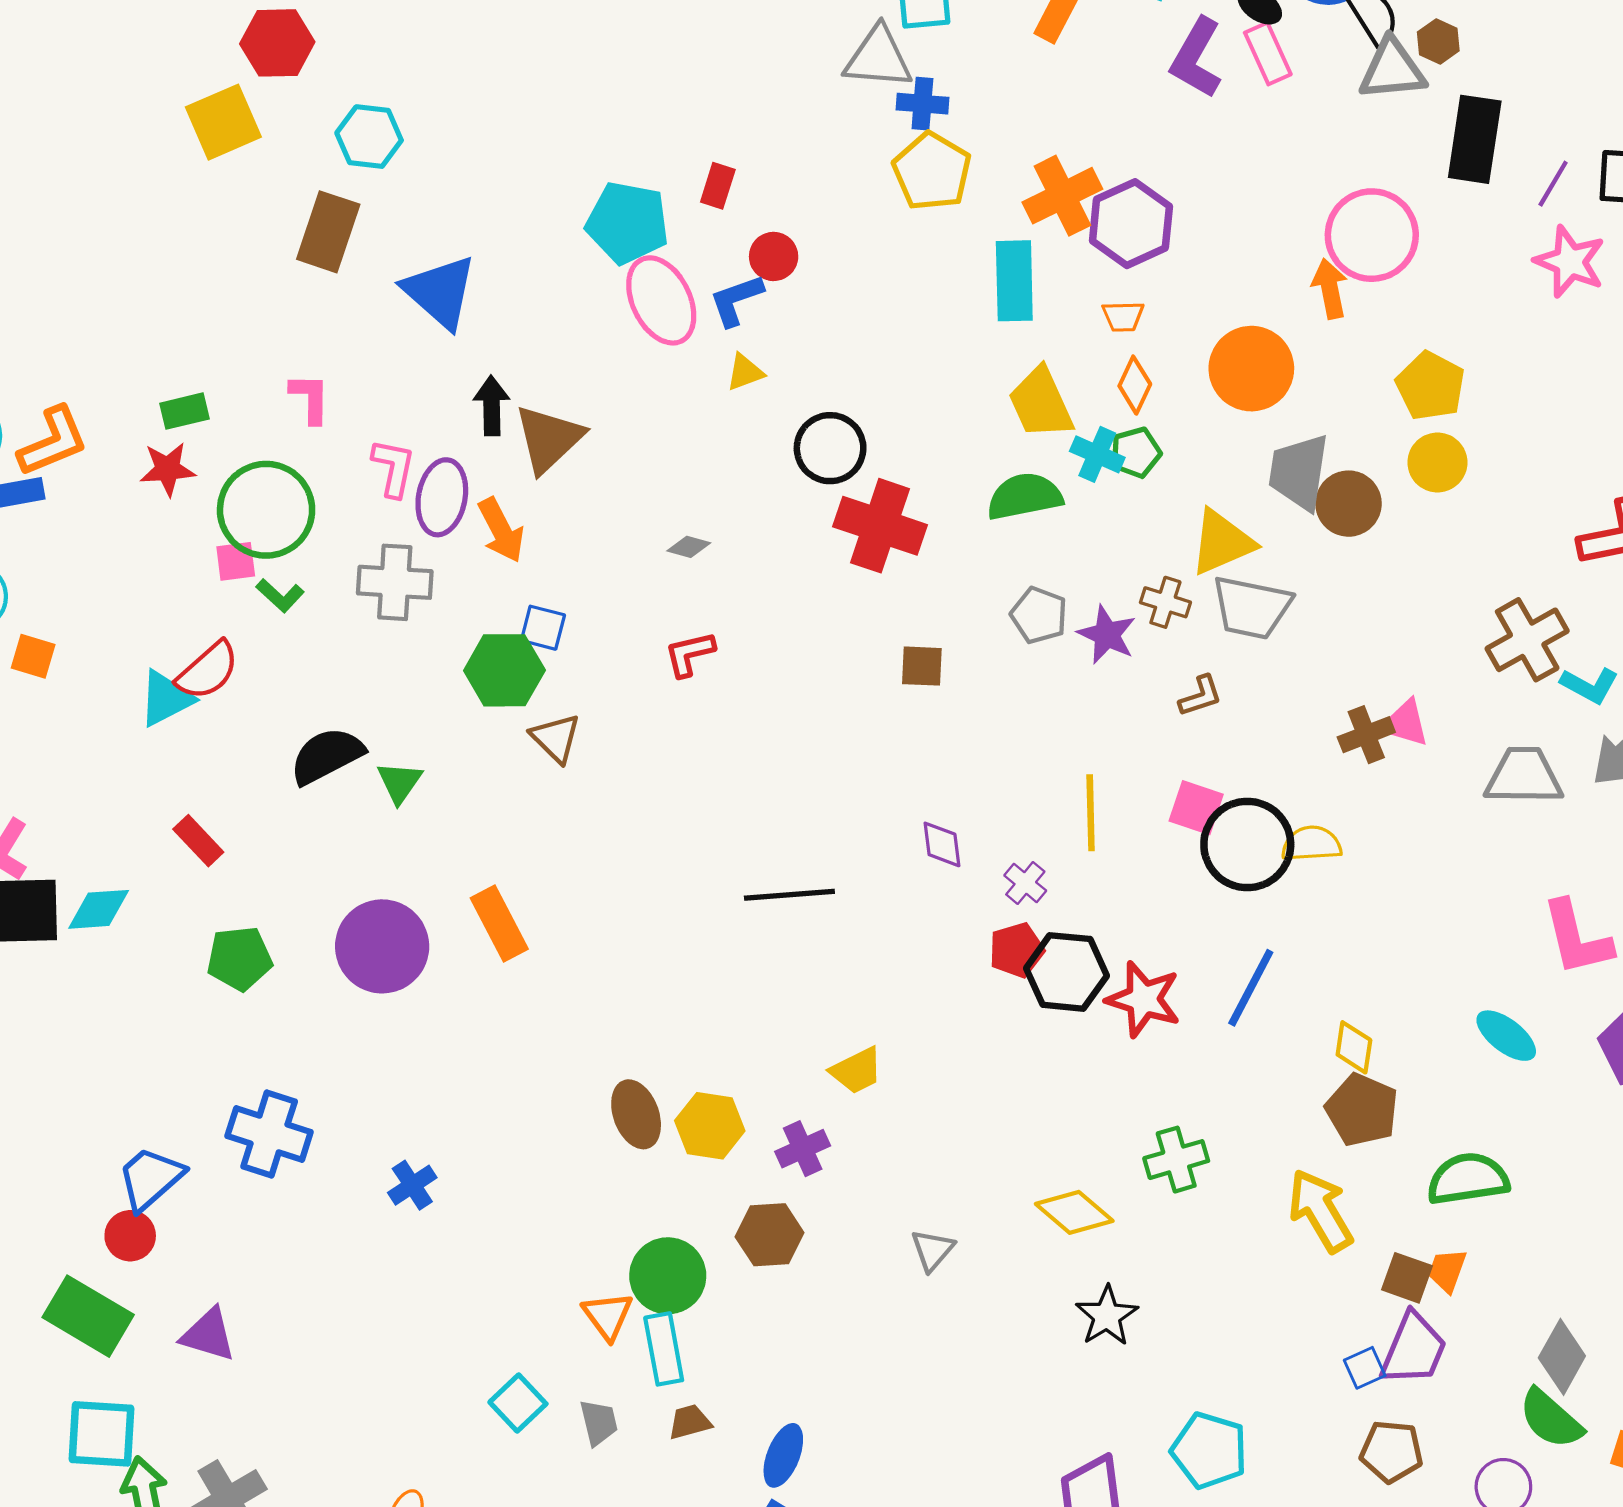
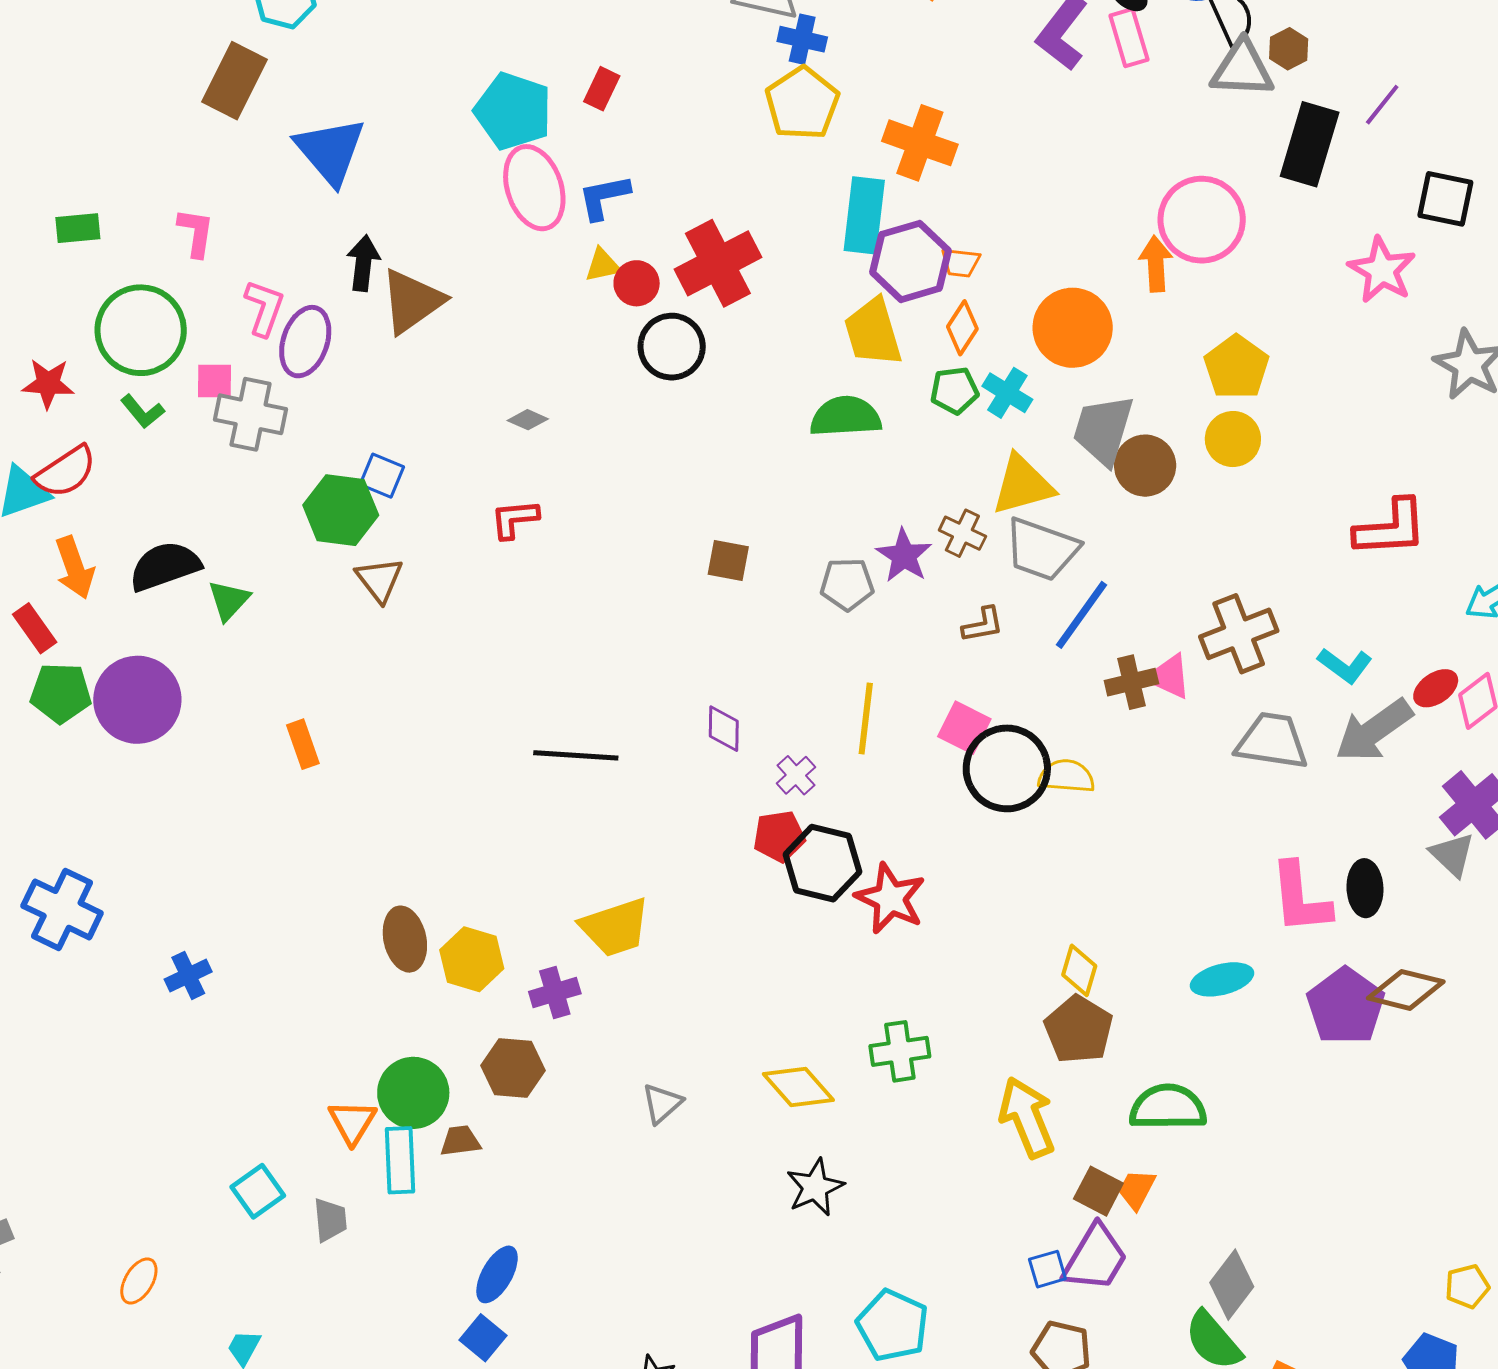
purple line: (1553, 184) -> (1382, 105), moved
orange cross: (1062, 196) -> (920, 143), turned 38
purple hexagon: (1131, 224) -> (910, 261), moved
red circle: (774, 256) -> (637, 283), moved
cyan cross: (1097, 454) -> (1007, 393), moved
red star: (168, 469) -> (48, 384), moved
red cross: (880, 526) -> (718, 263), moved, turned 36
orange arrow: (501, 530) -> (75, 568), moved
pink square: (236, 561) -> (215, 381), moved
gray pentagon: (1039, 615) -> (847, 584), moved, turned -30
brown cross: (1527, 640) -> (1239, 634), moved
orange rectangle: (499, 923) -> (303, 744), size x0.7
purple circle: (382, 946) -> (137, 700), moved
green pentagon: (240, 958) -> (61, 693), moved
blue line: (1251, 988) -> (1082, 615), moved
cyan ellipse: (1506, 1036) -> (1222, 979), turned -60
yellow trapezoid: (857, 1071) -> (615, 927), size x1.4
brown trapezoid: (690, 1422) -> (460, 1141), moved

